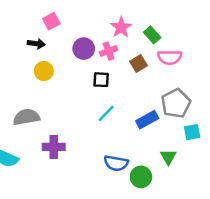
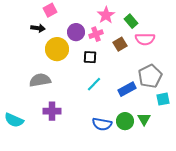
yellow circle: (44, 71) -> (57, 49), moved, size x1.5
gray semicircle: (26, 117) -> (40, 80), moved
green circle: (141, 177) -> (125, 121), moved

